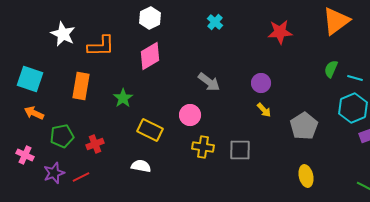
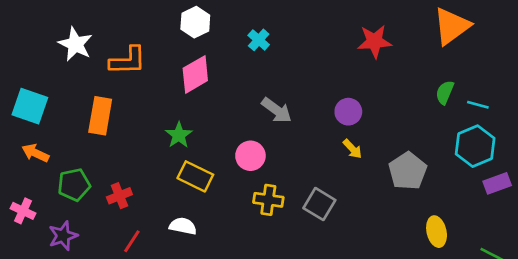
cyan cross: (215, 22) -> (259, 40), moved
green star: (123, 98) -> (179, 135), moved
gray square: (240, 150) -> (319, 204), turned 30
yellow ellipse: (306, 176) -> (437, 232), moved
red line: (81, 177) -> (132, 241), moved, turned -30

